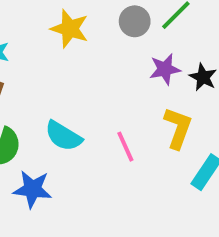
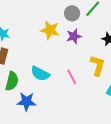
yellow star: (70, 29) -> (50, 30), moved
purple star: (165, 69) -> (74, 36), moved

